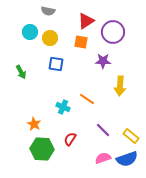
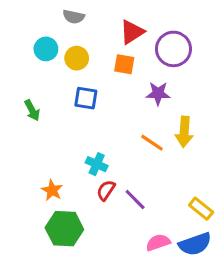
orange line: (87, 99) -> (152, 143), moved
purple line: (103, 130) -> (135, 199), moved
red semicircle: (70, 139) -> (106, 190), moved

